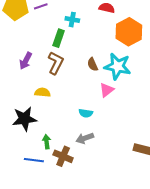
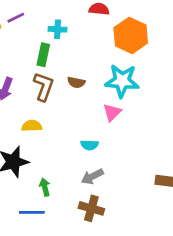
brown semicircle: (93, 64) -> (76, 82), moved, turned -48
brown cross: (63, 156) -> (91, 208), moved

